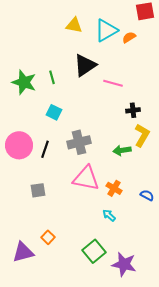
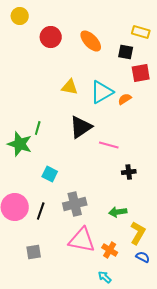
green line: (52, 77) -> (38, 128), moved, turned 32
yellow L-shape: (142, 135) -> (138, 233), moved

